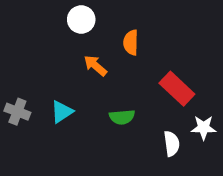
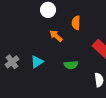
gray cross: (17, 112) -> (12, 62), turned 32

